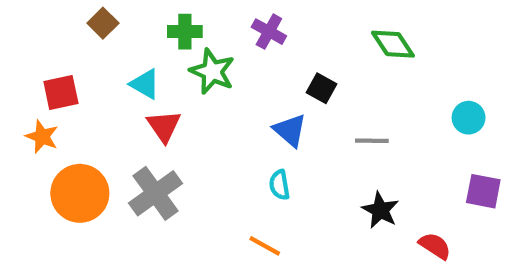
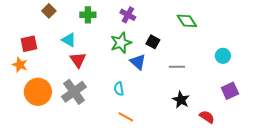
green star: (212, 71) -> (121, 43), moved, turned 30
cyan semicircle: (279, 185) -> (119, 89), moved
purple square: (483, 191) -> (230, 91), turned -36

